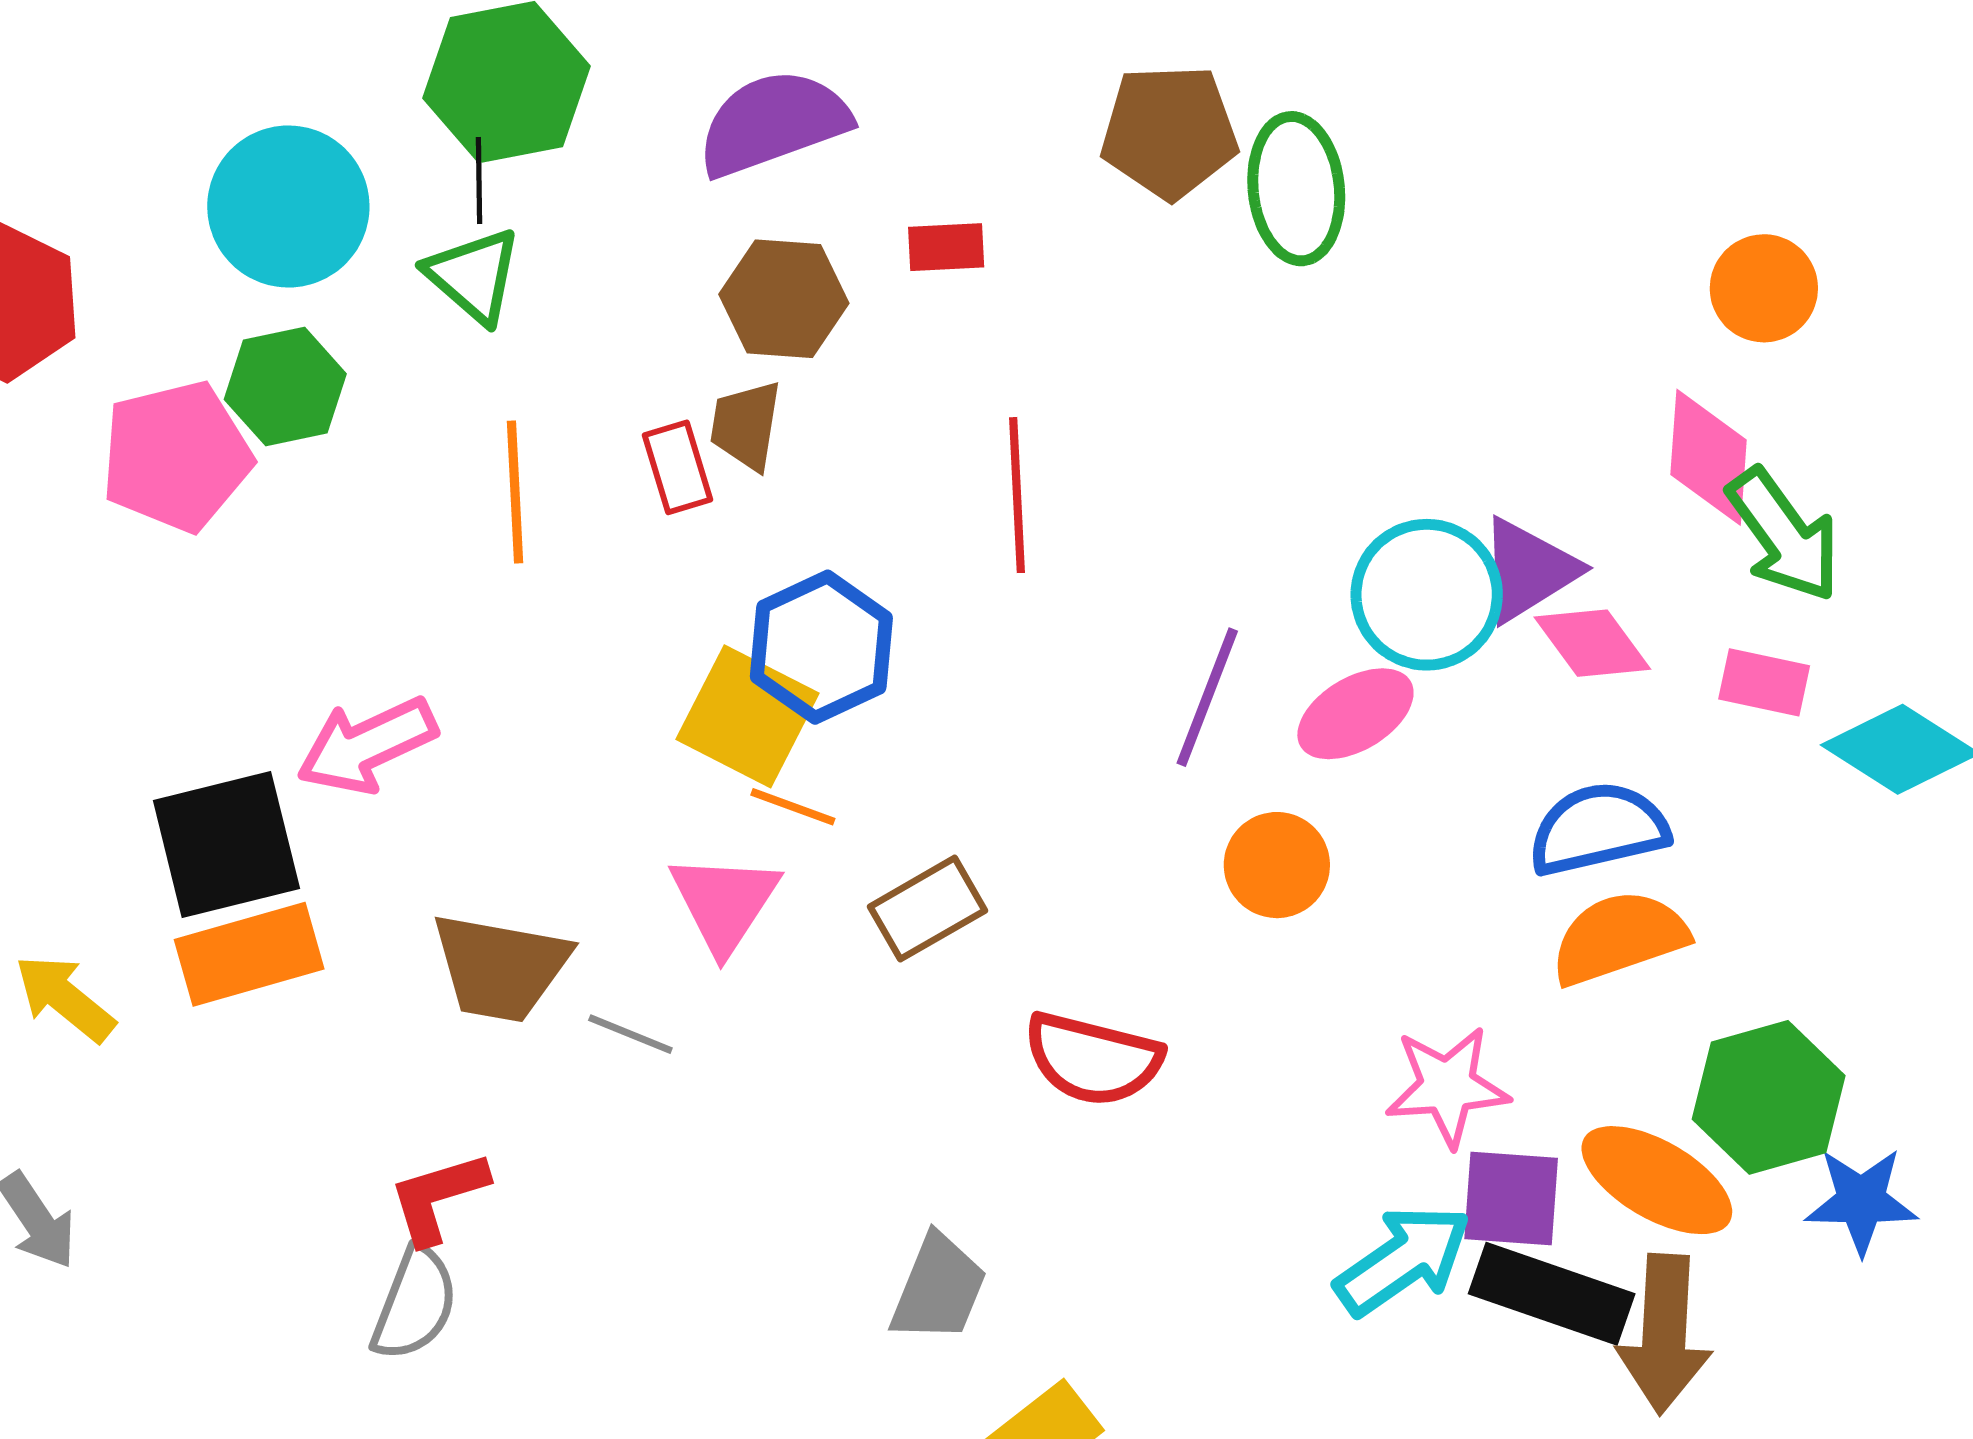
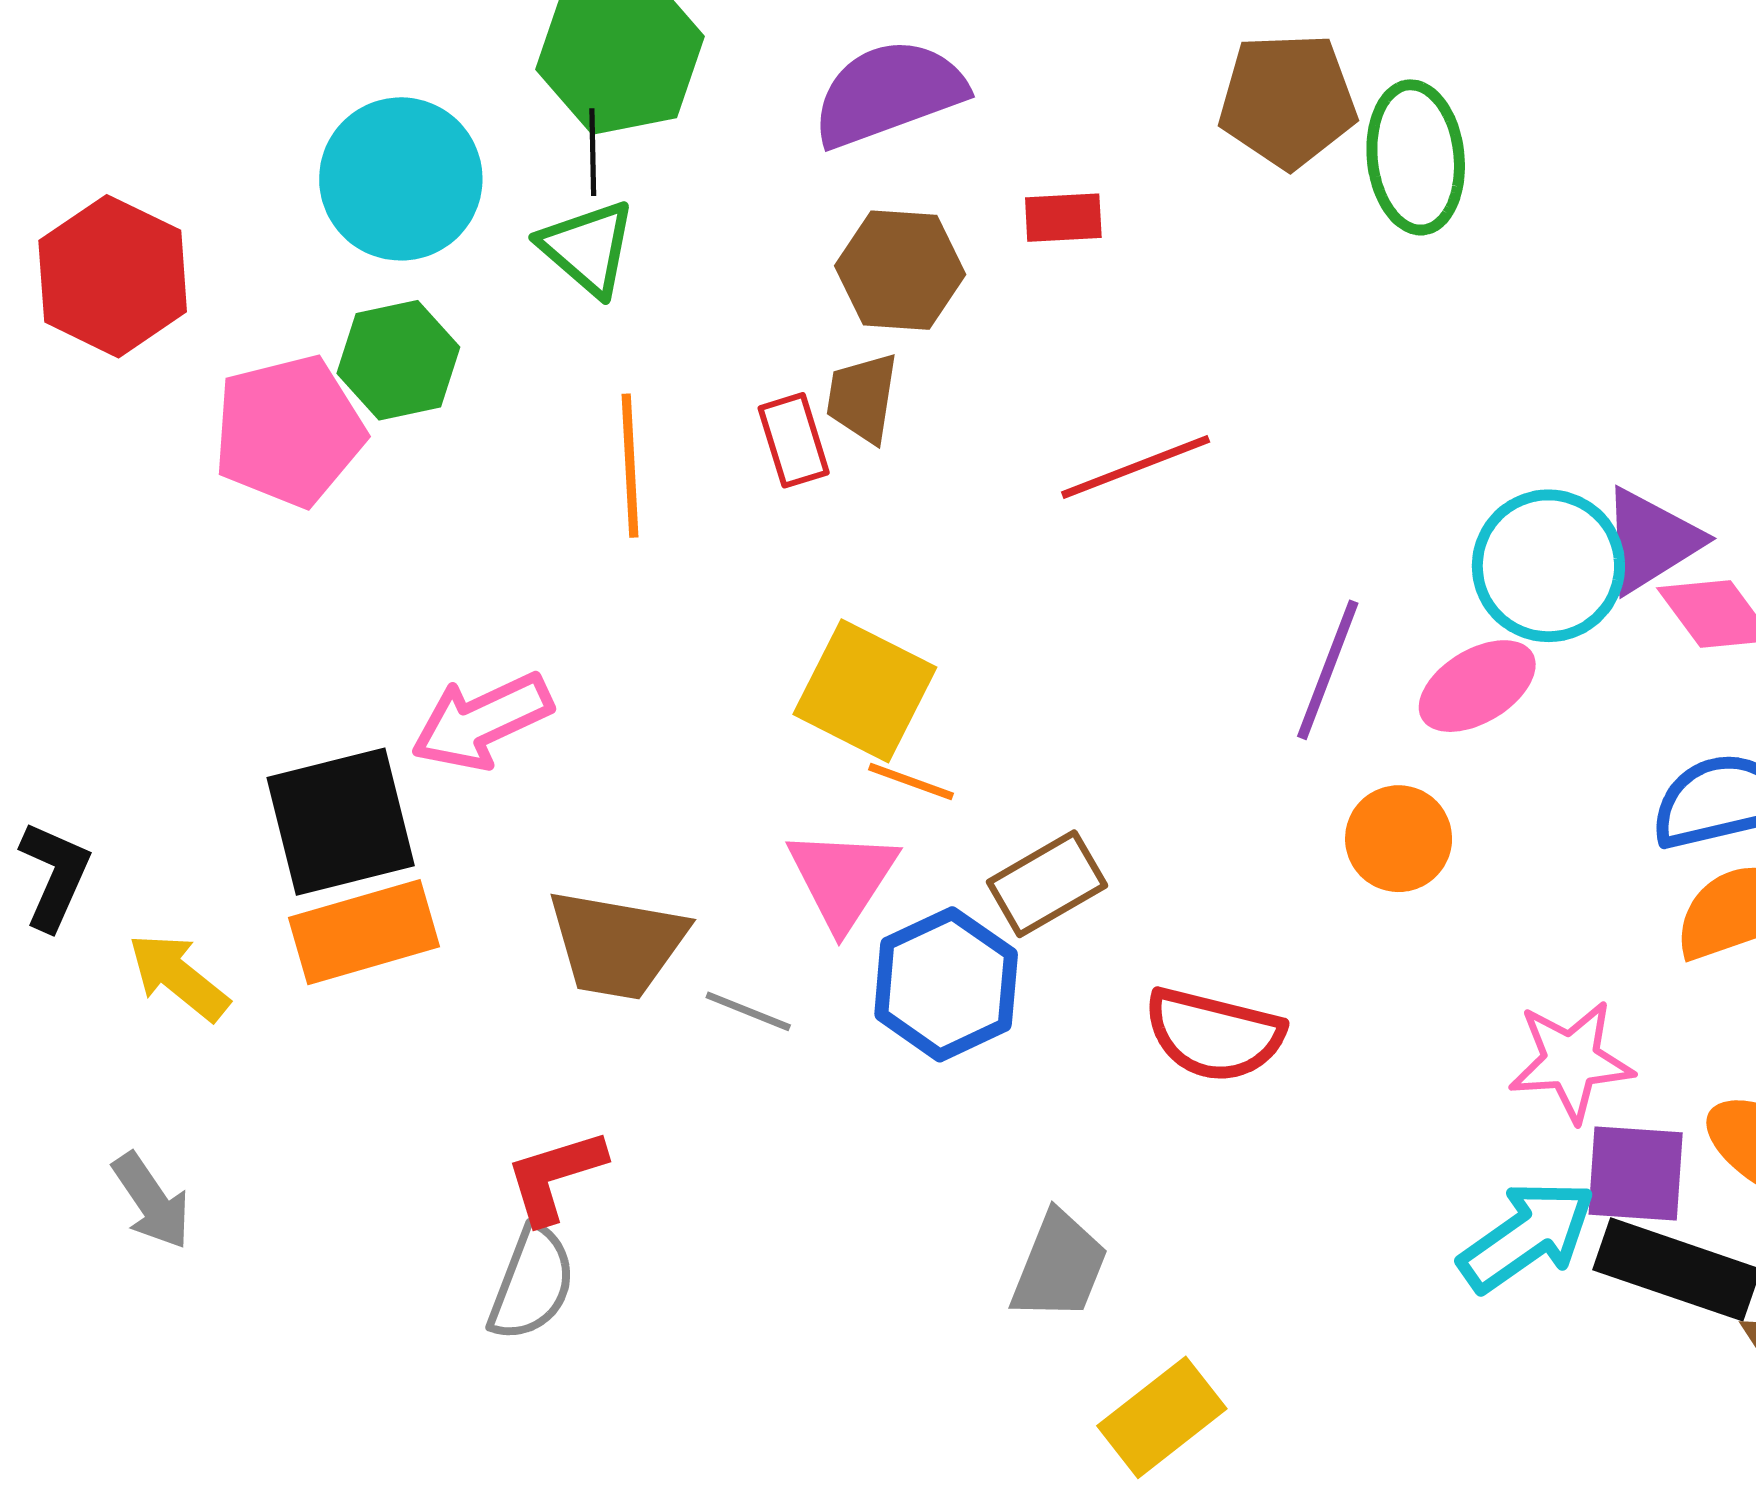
red line: (1017, 495) -> (1136, 467), turned 72
blue hexagon: (821, 647) -> (946, 984), moved

